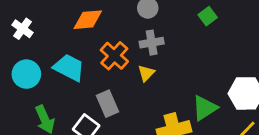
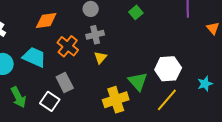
yellow triangle: (146, 73) -> (100, 57), moved
green triangle: (205, 108) -> (138, 81), turned -35

